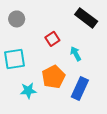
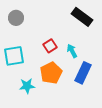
red square: (52, 39) -> (50, 46), moved
blue rectangle: (80, 88) -> (83, 73), moved

